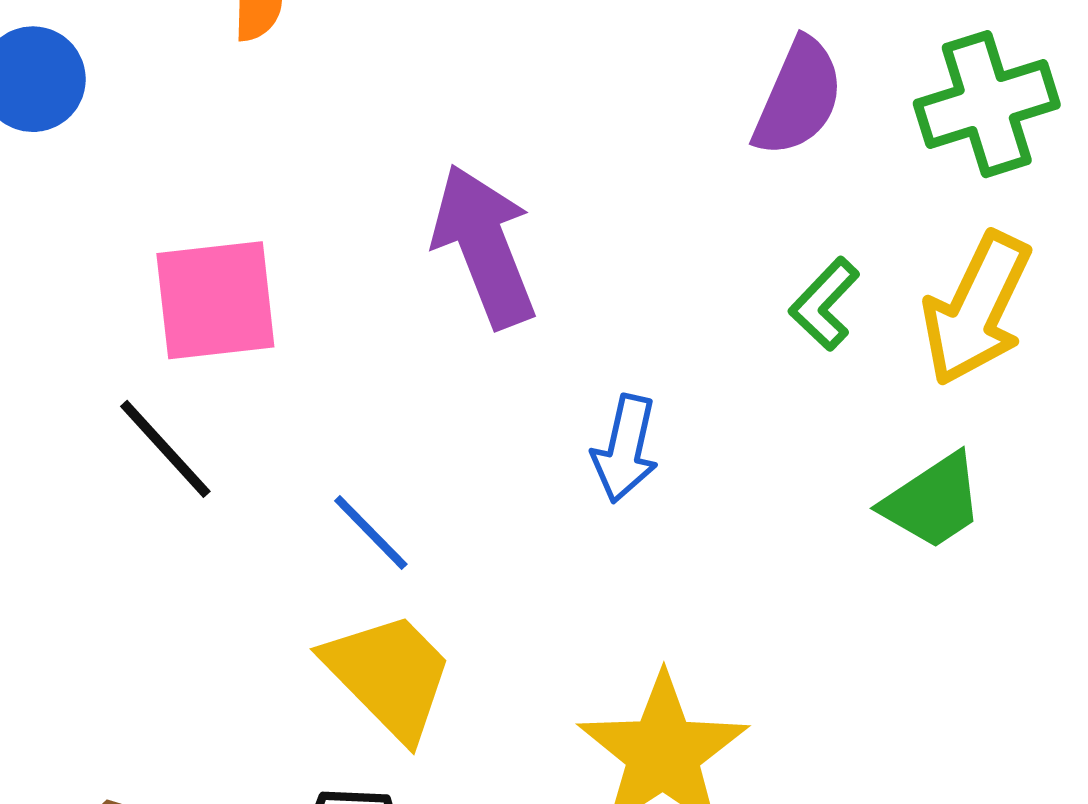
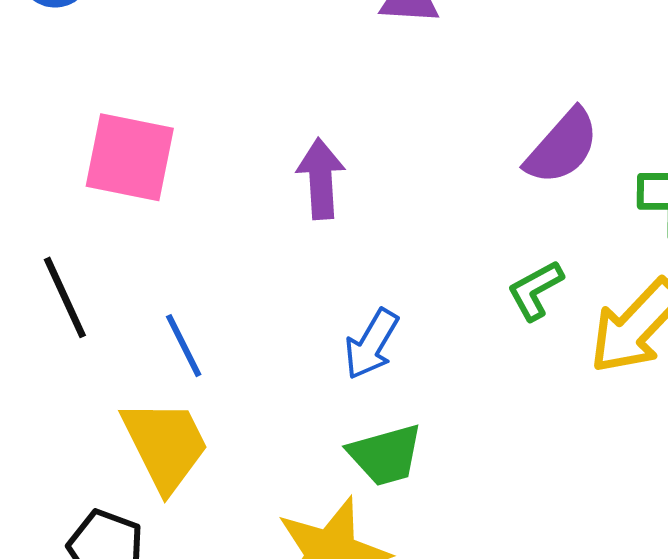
purple arrow: (484, 246) -> (321, 179), size x0.7
black line: (165, 449) -> (65, 297), moved
green trapezoid: (933, 501) -> (385, 455), moved

